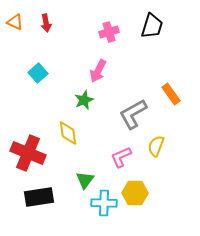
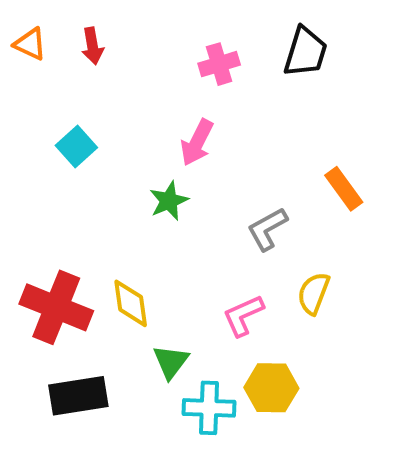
gray L-shape: (133, 114) -> (267, 229), size x0.7
yellow diamond: (68, 133) -> (131, 303), moved

